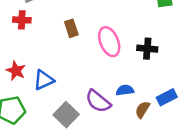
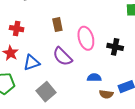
red cross: (22, 20) -> (17, 29), moved
purple semicircle: (98, 101) -> (62, 56), moved
brown semicircle: (142, 110) -> (106, 94), turned -120

